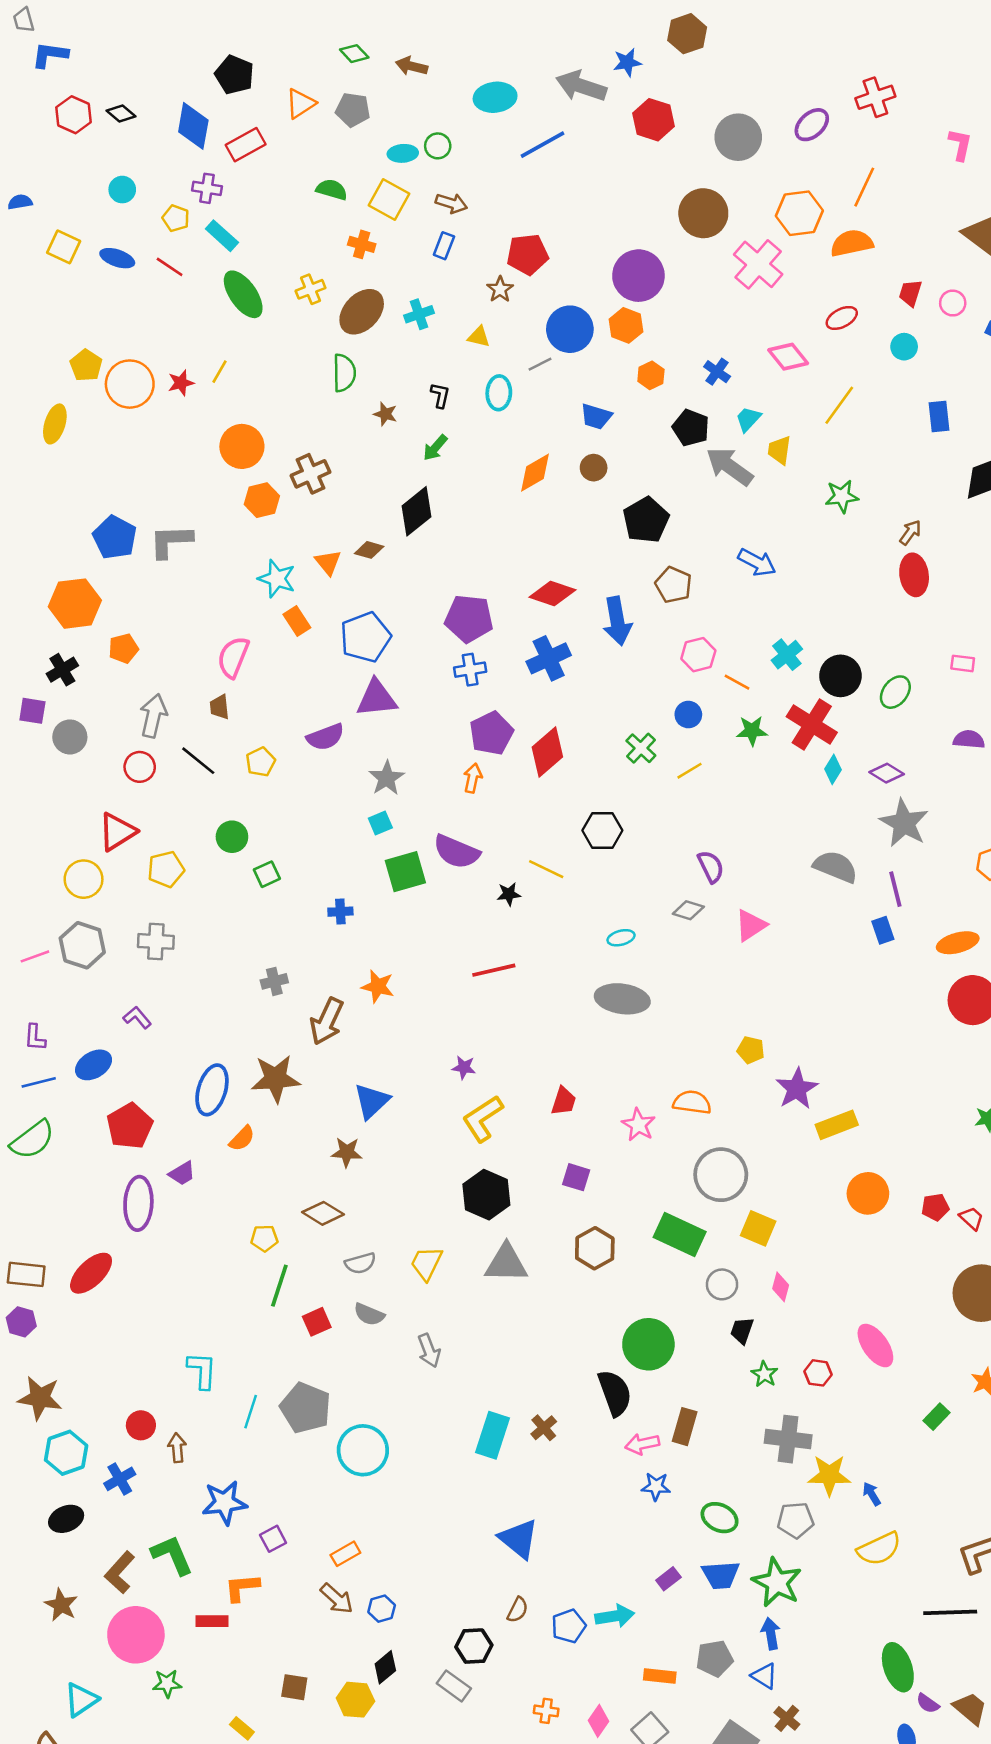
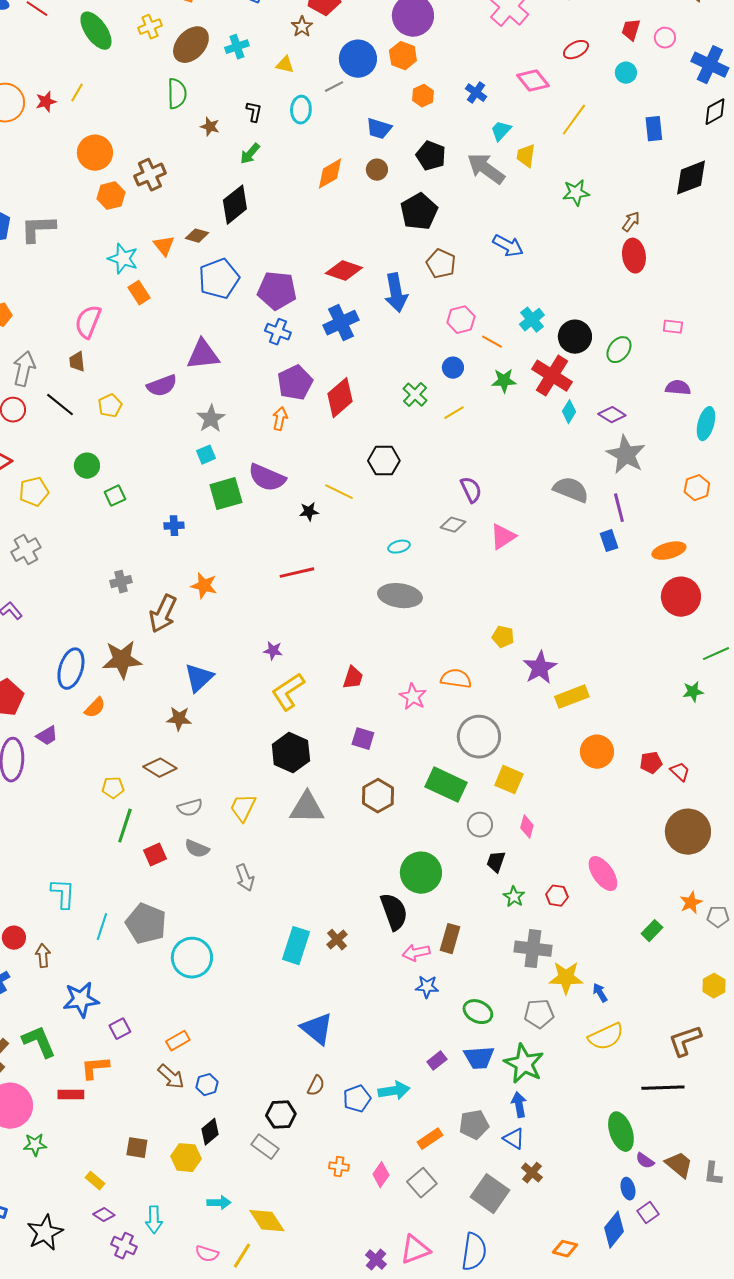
black pentagon: (691, 428) -> (431, 156), moved
blue pentagon: (365, 637) -> (219, 279), moved
blue cross: (470, 670) -> (278, 332), turned 30
gray cross: (156, 941) -> (26, 550), turned -32
orange rectangle: (660, 1676) -> (430, 1139), turned -40

